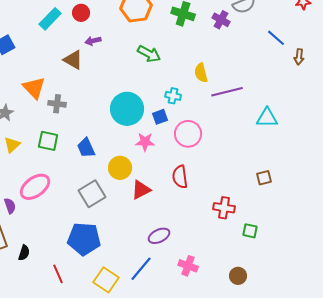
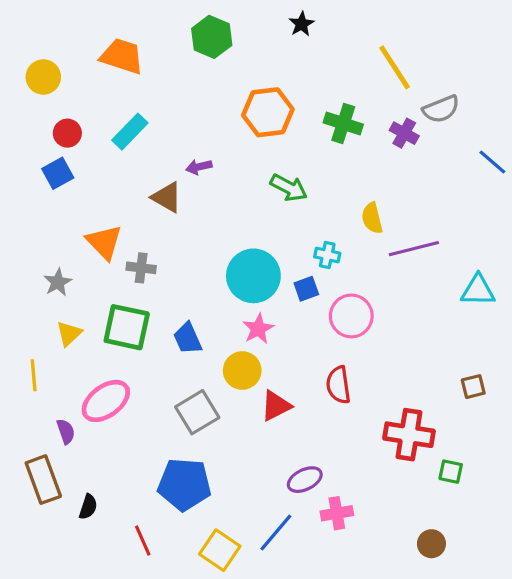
red circle: (81, 13) -> (67, 133), moved
green square: (48, 141) -> (127, 327), size x1.4
pink star: (145, 142) -> (258, 329), moved, turned -30
red cross: (224, 208) -> (409, 435), size x1.4
pink cross: (188, 266) -> (337, 513), moved, turned -30

